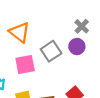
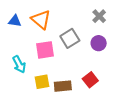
purple circle: (77, 47) -> (99, 43), moved

